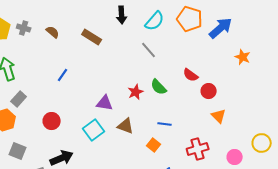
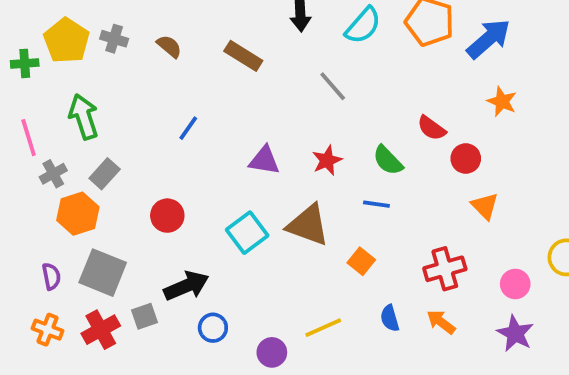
gray line: (149, 50) -> (333, 86), moved
orange star: (243, 57) -> (502, 101), moved
green semicircle: (159, 87) -> (388, 160), moved
purple triangle: (105, 103) -> (264, 160), moved
blue line: (165, 124) -> (376, 204), moved
brown triangle: (126, 126) -> (308, 225), size x1.4
gray square: (18, 151) -> (103, 273), size x1.4

